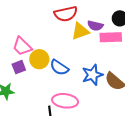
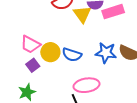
yellow triangle: (80, 31) -> (82, 14), turned -30
blue star: (92, 75) -> (106, 53), turned -30

